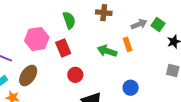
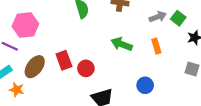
pink hexagon: (37, 39) -> (25, 25), moved
orange rectangle: (128, 44) -> (156, 46), moved
red rectangle: (63, 48) -> (64, 60), moved

